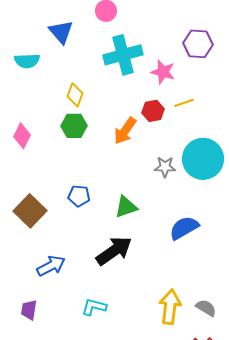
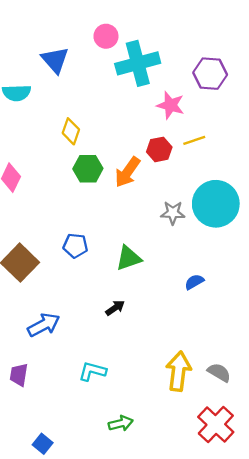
cyan cross: (123, 55) -> (138, 63), moved
green hexagon: (74, 126) -> (88, 169), moved
blue semicircle: (184, 228) -> (194, 282), size x0.6
black arrow: (114, 251) -> (115, 308), size x0.5

